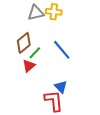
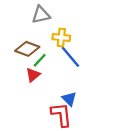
yellow cross: (54, 12) -> (61, 37), moved
brown diamond: (24, 43) -> (27, 49), turned 60

